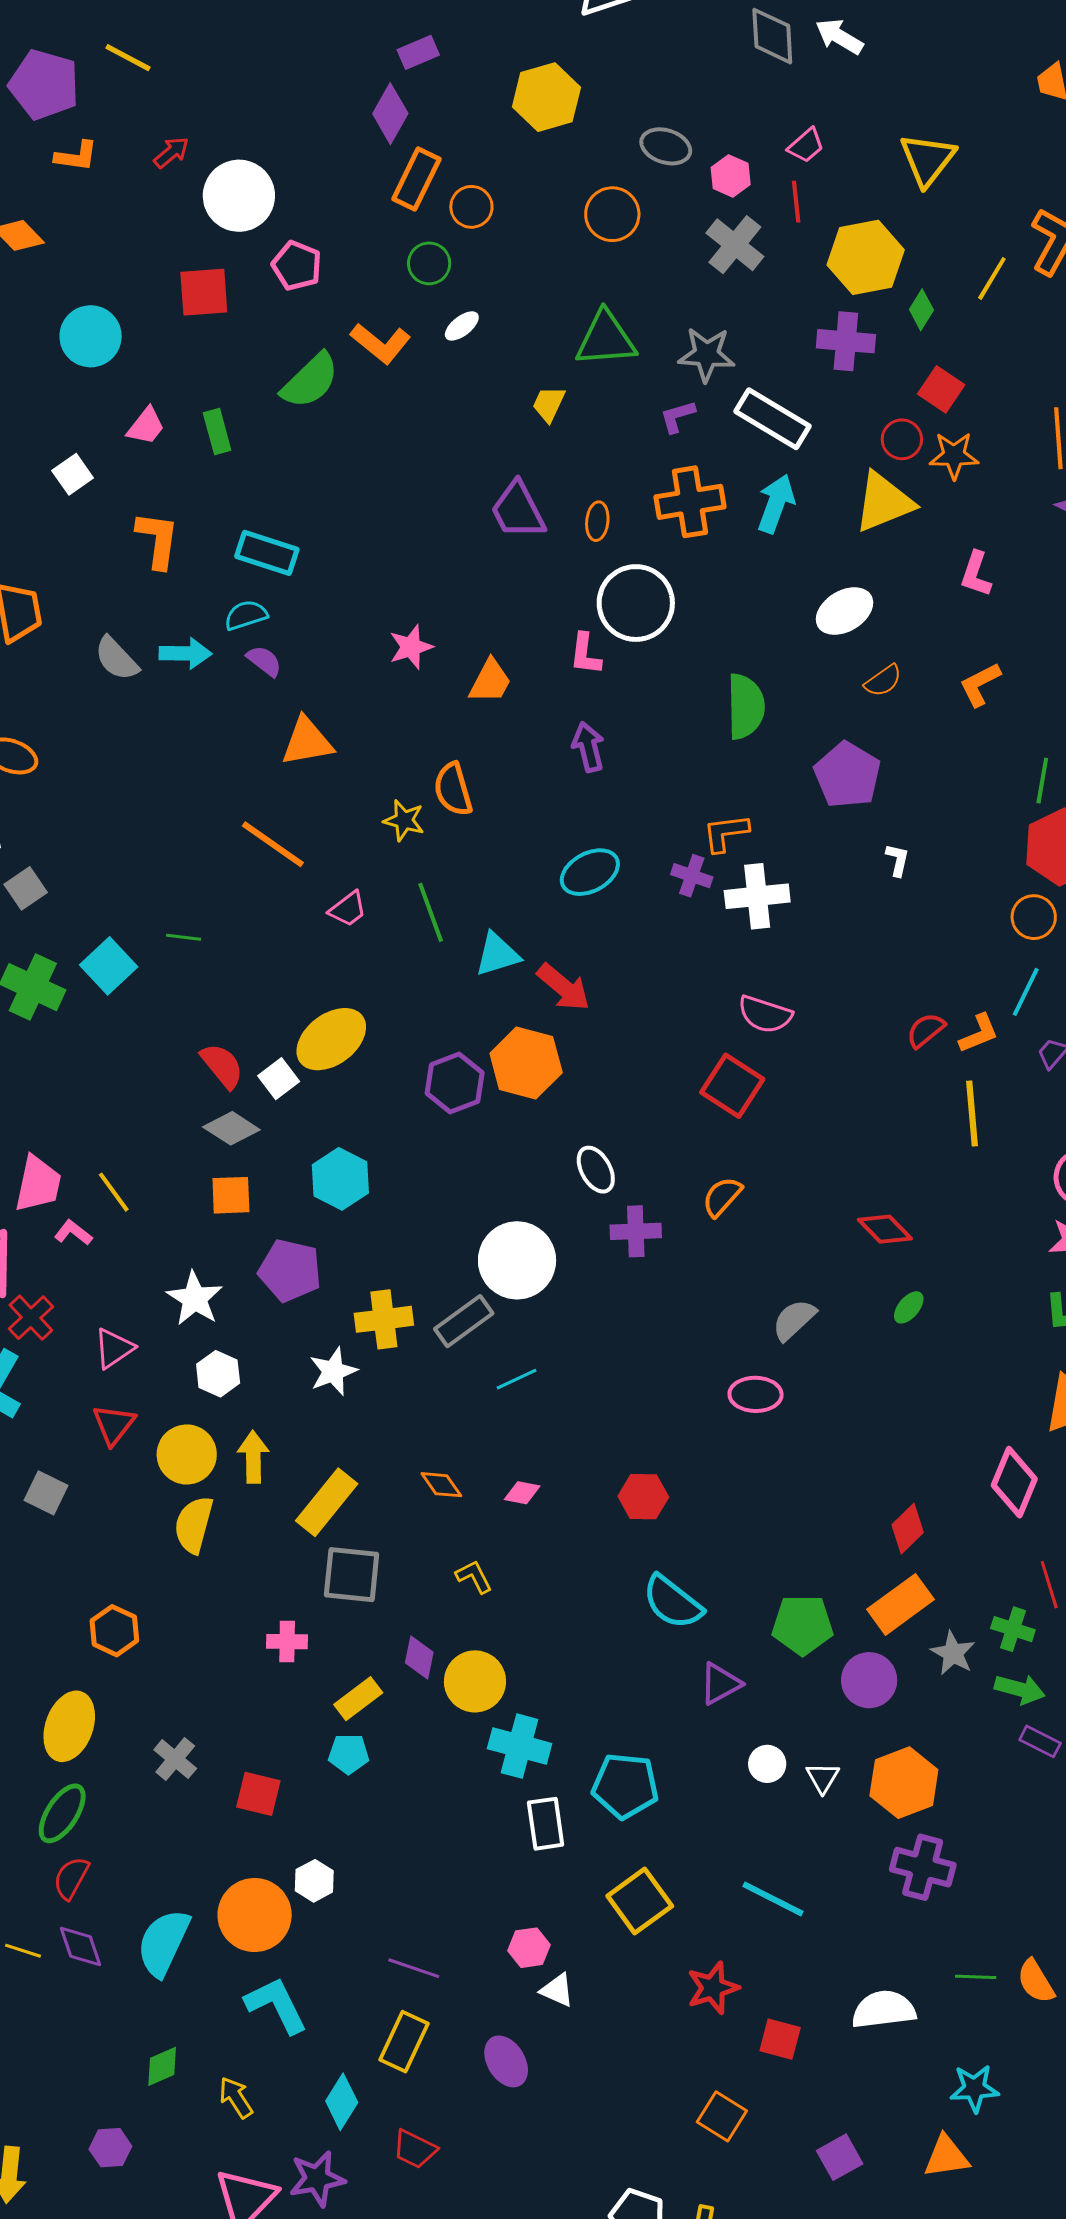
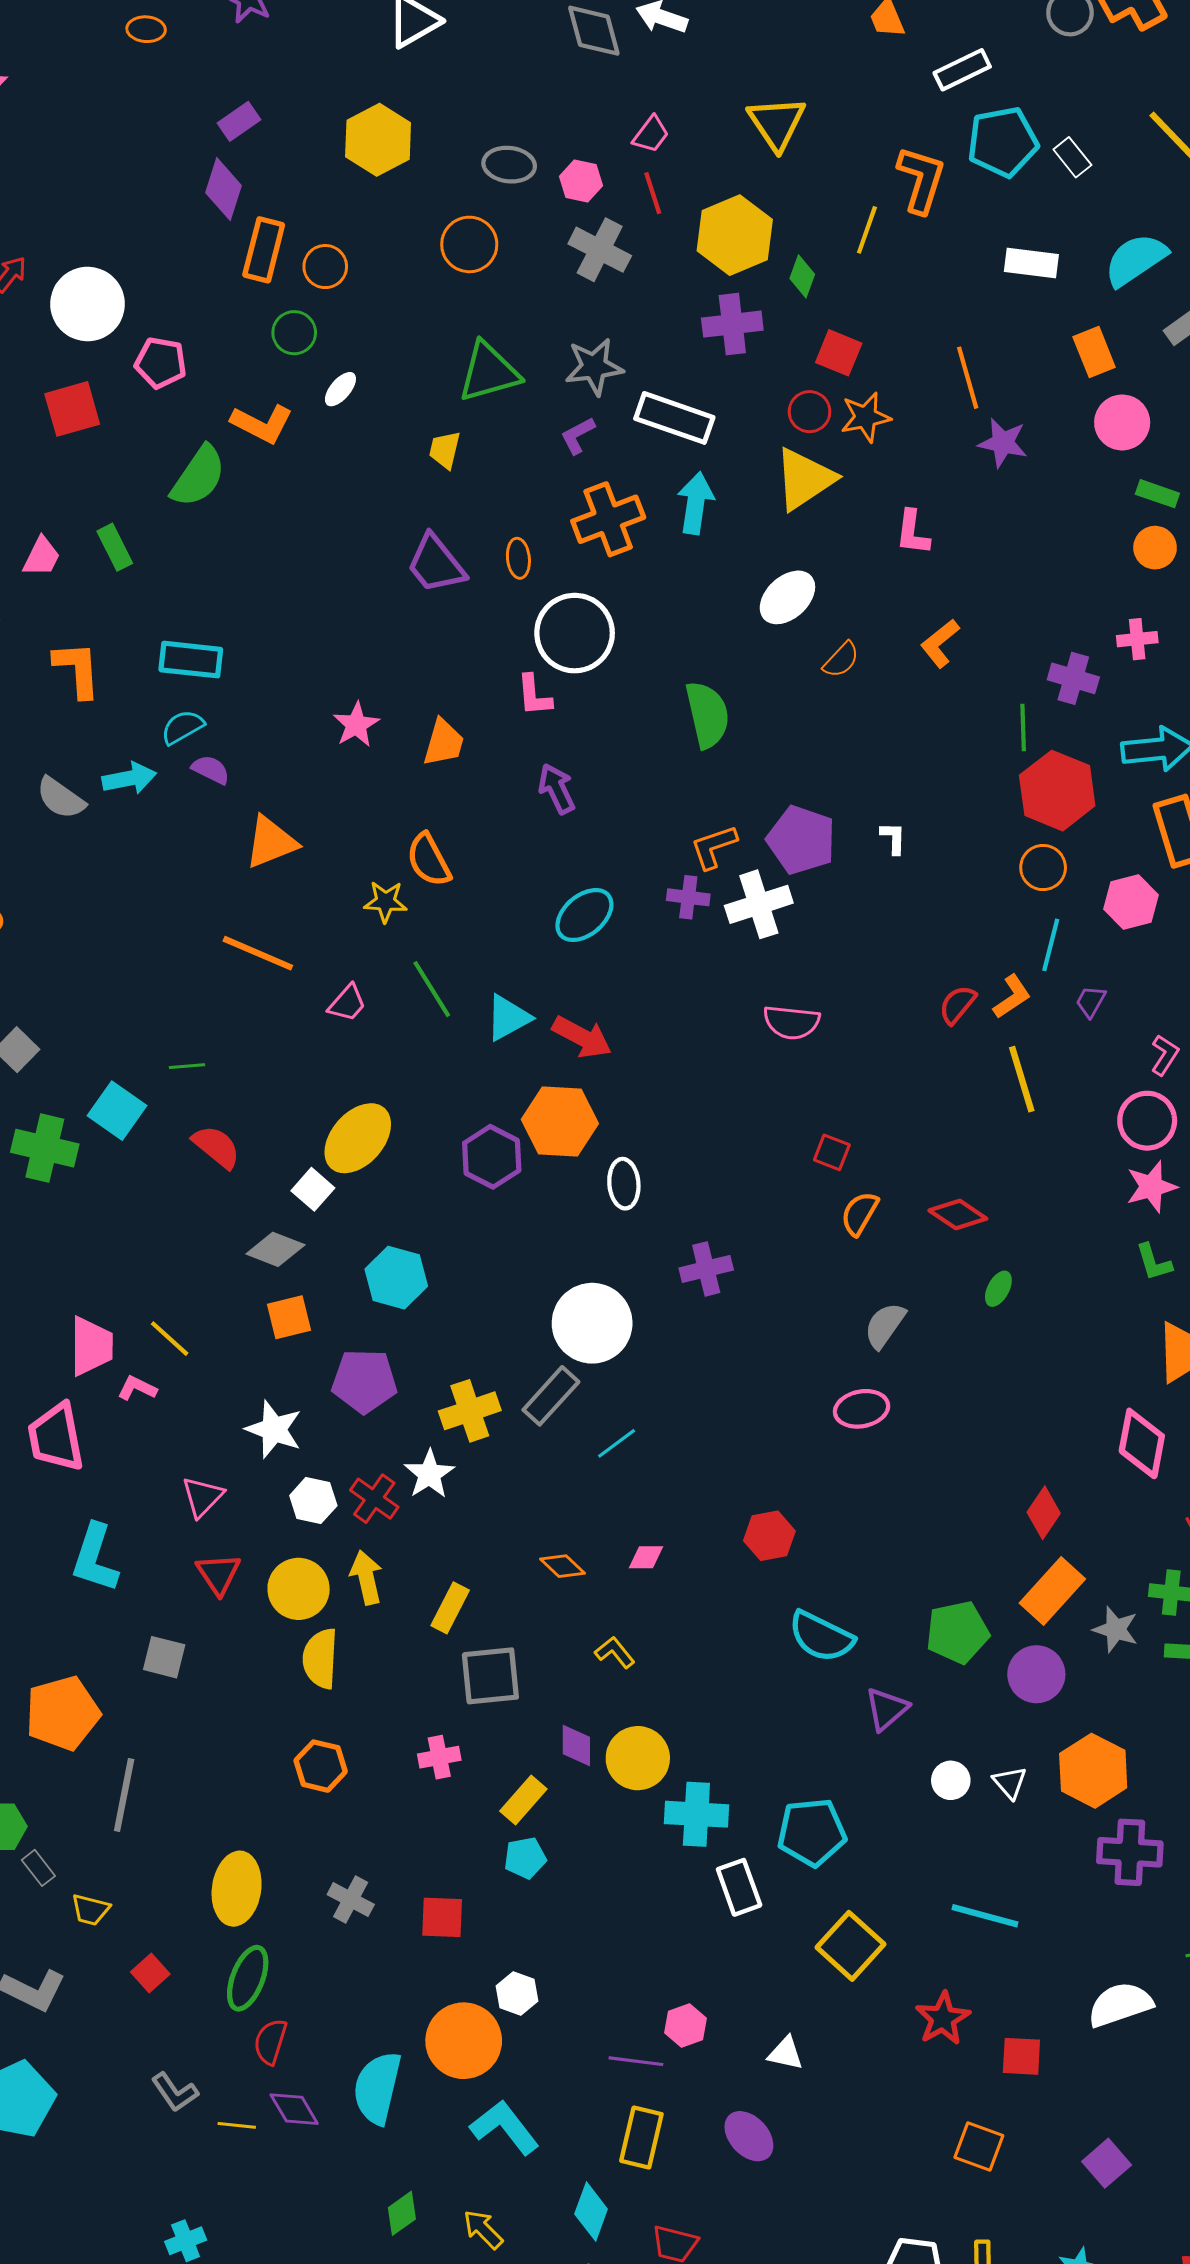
purple pentagon: (847, 775) -> (801, 840), moved
red semicircle: (222, 1066) -> (216, 1147), moved
red square: (732, 1086) -> (832, 1152), moved, size x0.6
white ellipse: (596, 1170) -> (624, 1184), moved, turned 36
orange semicircle: (722, 1197) -> (860, 1213), moved
red cross: (31, 1318) -> (374, 1499), moved
yellow rectangle: (327, 1502) -> (450, 1608), size x0.7
orange hexagon: (114, 1631) -> (321, 1766), moved
pink hexagon: (529, 1948) -> (686, 2025), moved

